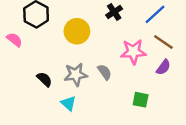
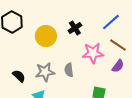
black cross: (114, 12) -> (75, 28), moved
gray semicircle: (105, 72) -> (69, 70), turned -152

